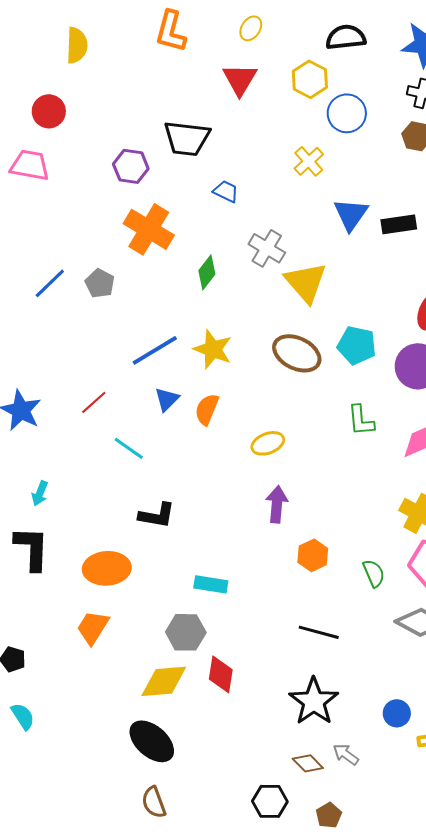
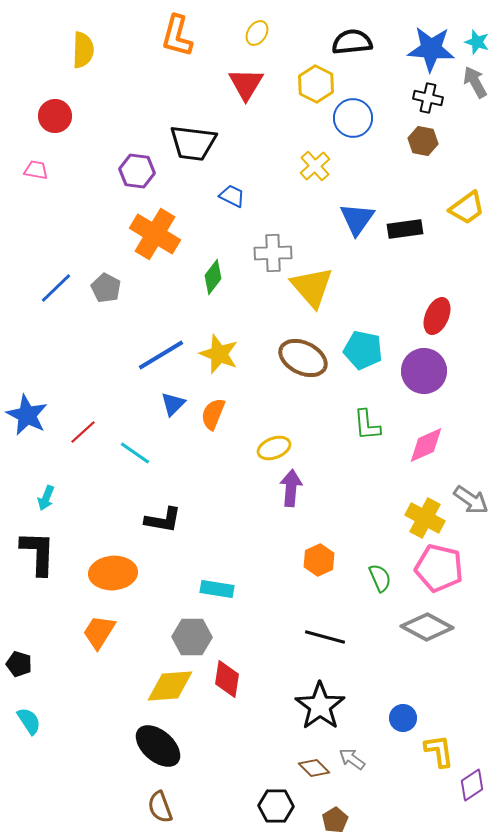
pink trapezoid: (30, 165) -> (36, 170), size x0.6
gray cross: (267, 248) -> (273, 253), turned -33
red line: (94, 402) -> (83, 432), moved
purple arrow: (277, 504) -> (291, 488), moved

